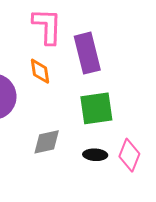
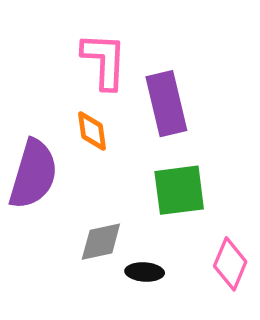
black ellipse: (95, 155) -> (145, 272), moved

